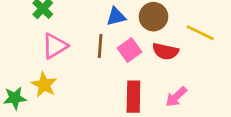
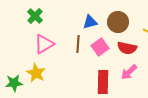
pink arrow: (176, 97) -> (129, 72), moved

